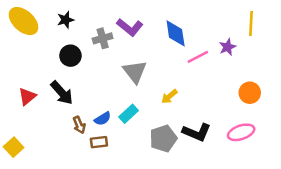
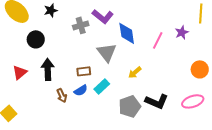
blue diamond: (176, 33) -> (127, 33), moved
black circle: (70, 56) -> (36, 39), moved
pink line: (198, 57) -> (158, 40), turned -36
black arrow: (62, 93) -> (48, 69), turned -140
brown rectangle: (99, 142) -> (84, 71), moved

